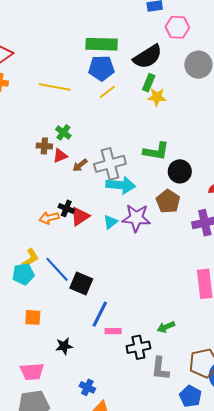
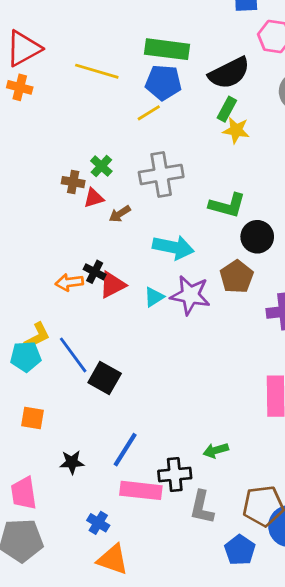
yellow line: (55, 87) -> (97, 71), moved
yellow line: (107, 92) -> (149, 113), moved
gray cross: (110, 164) -> (161, 174), moved
blue line: (100, 314) -> (125, 450), moved
pink rectangle: (113, 331) -> (141, 490), moved, size x1.8
pink trapezoid: (32, 372) -> (24, 493), turned 80

